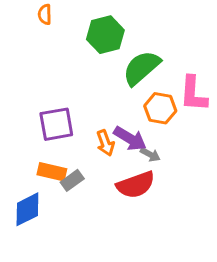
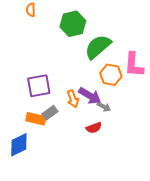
gray rectangle: (72, 180) -> (50, 113), moved
red semicircle: (136, 185) -> (94, 128), size x0.6

